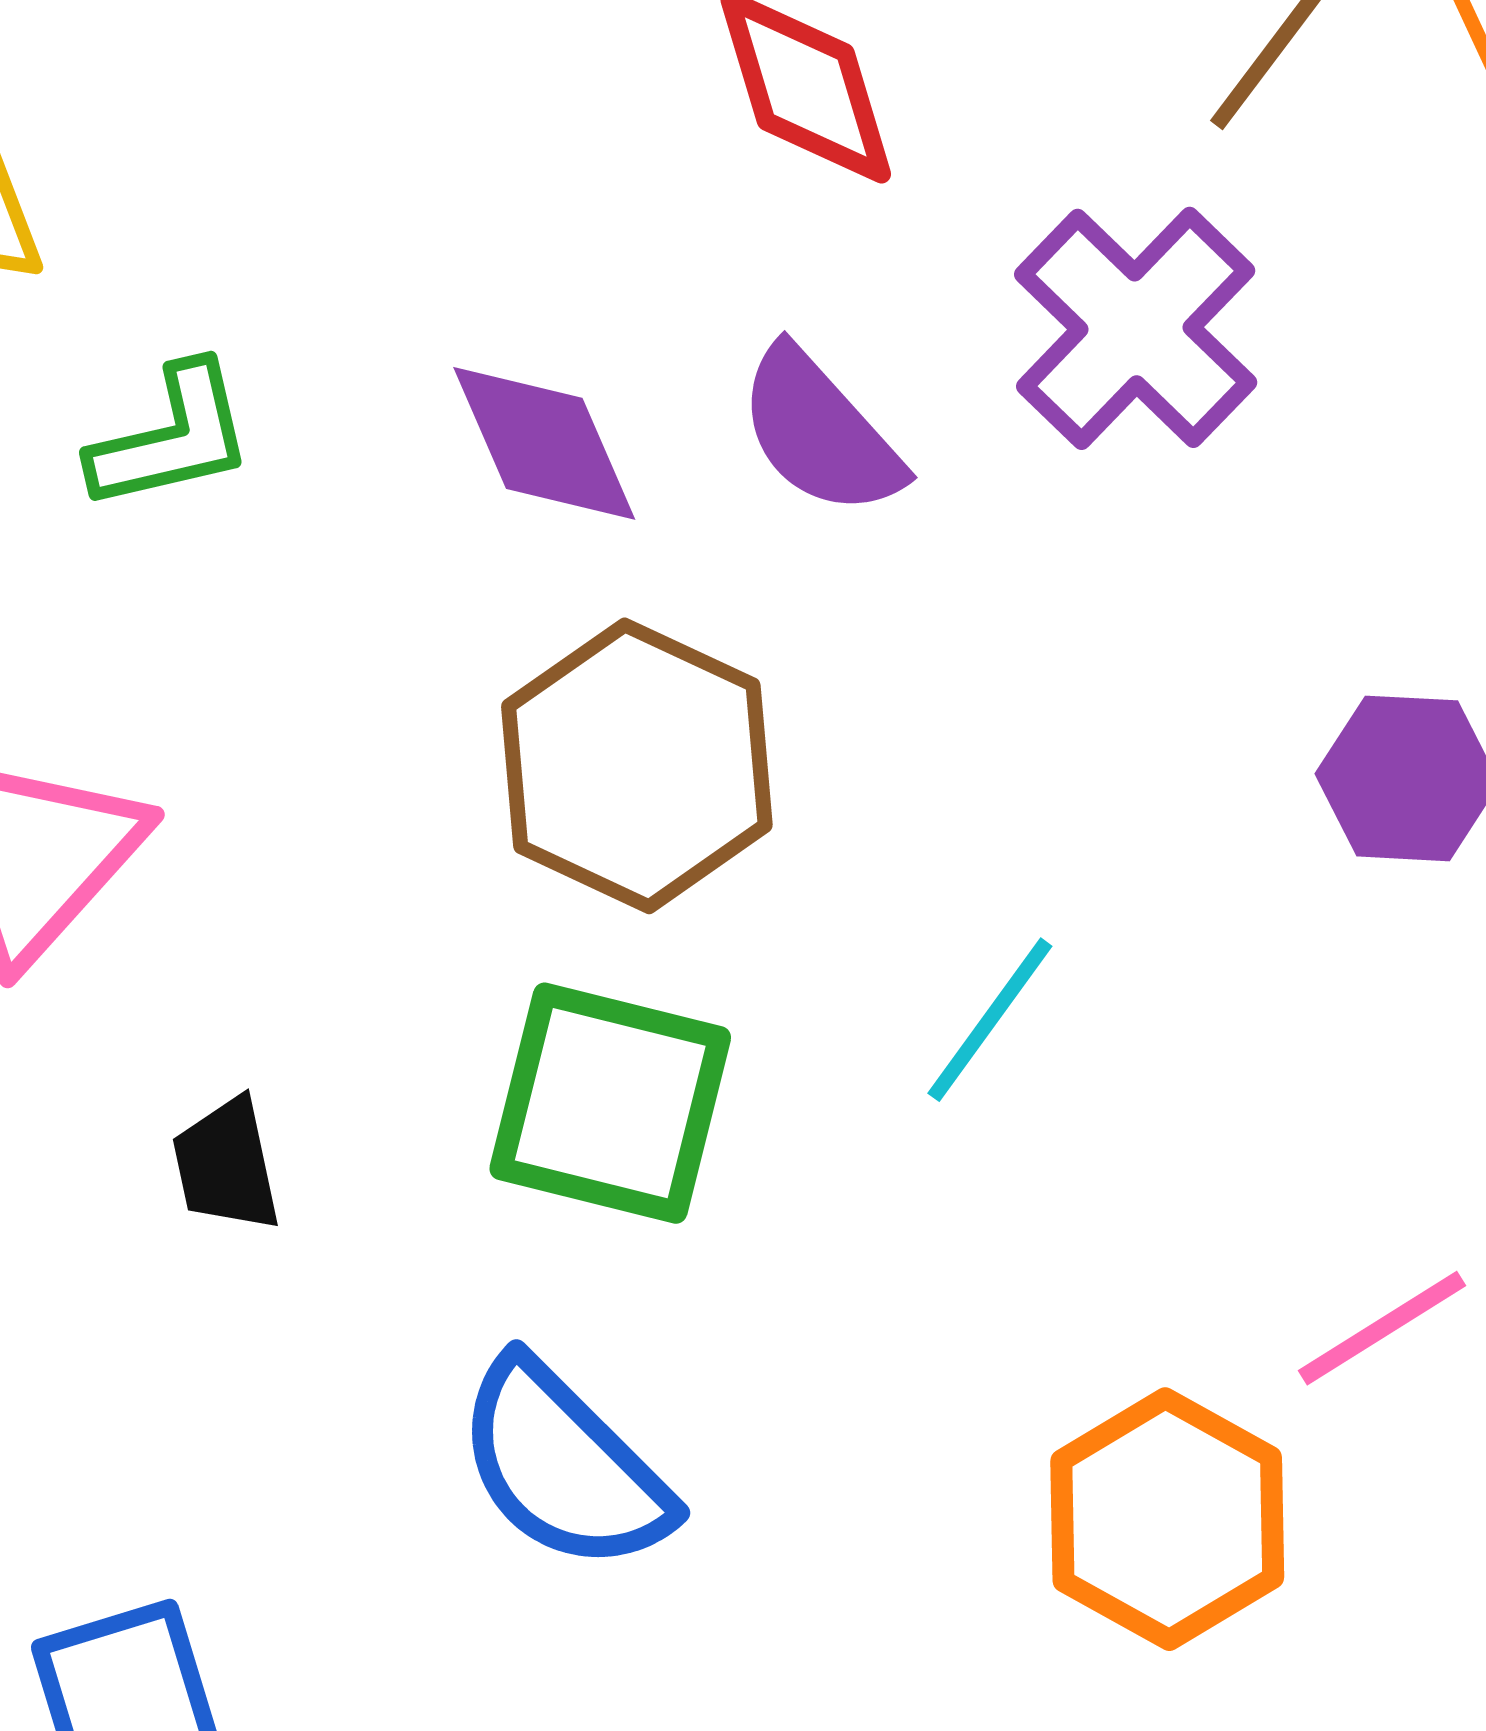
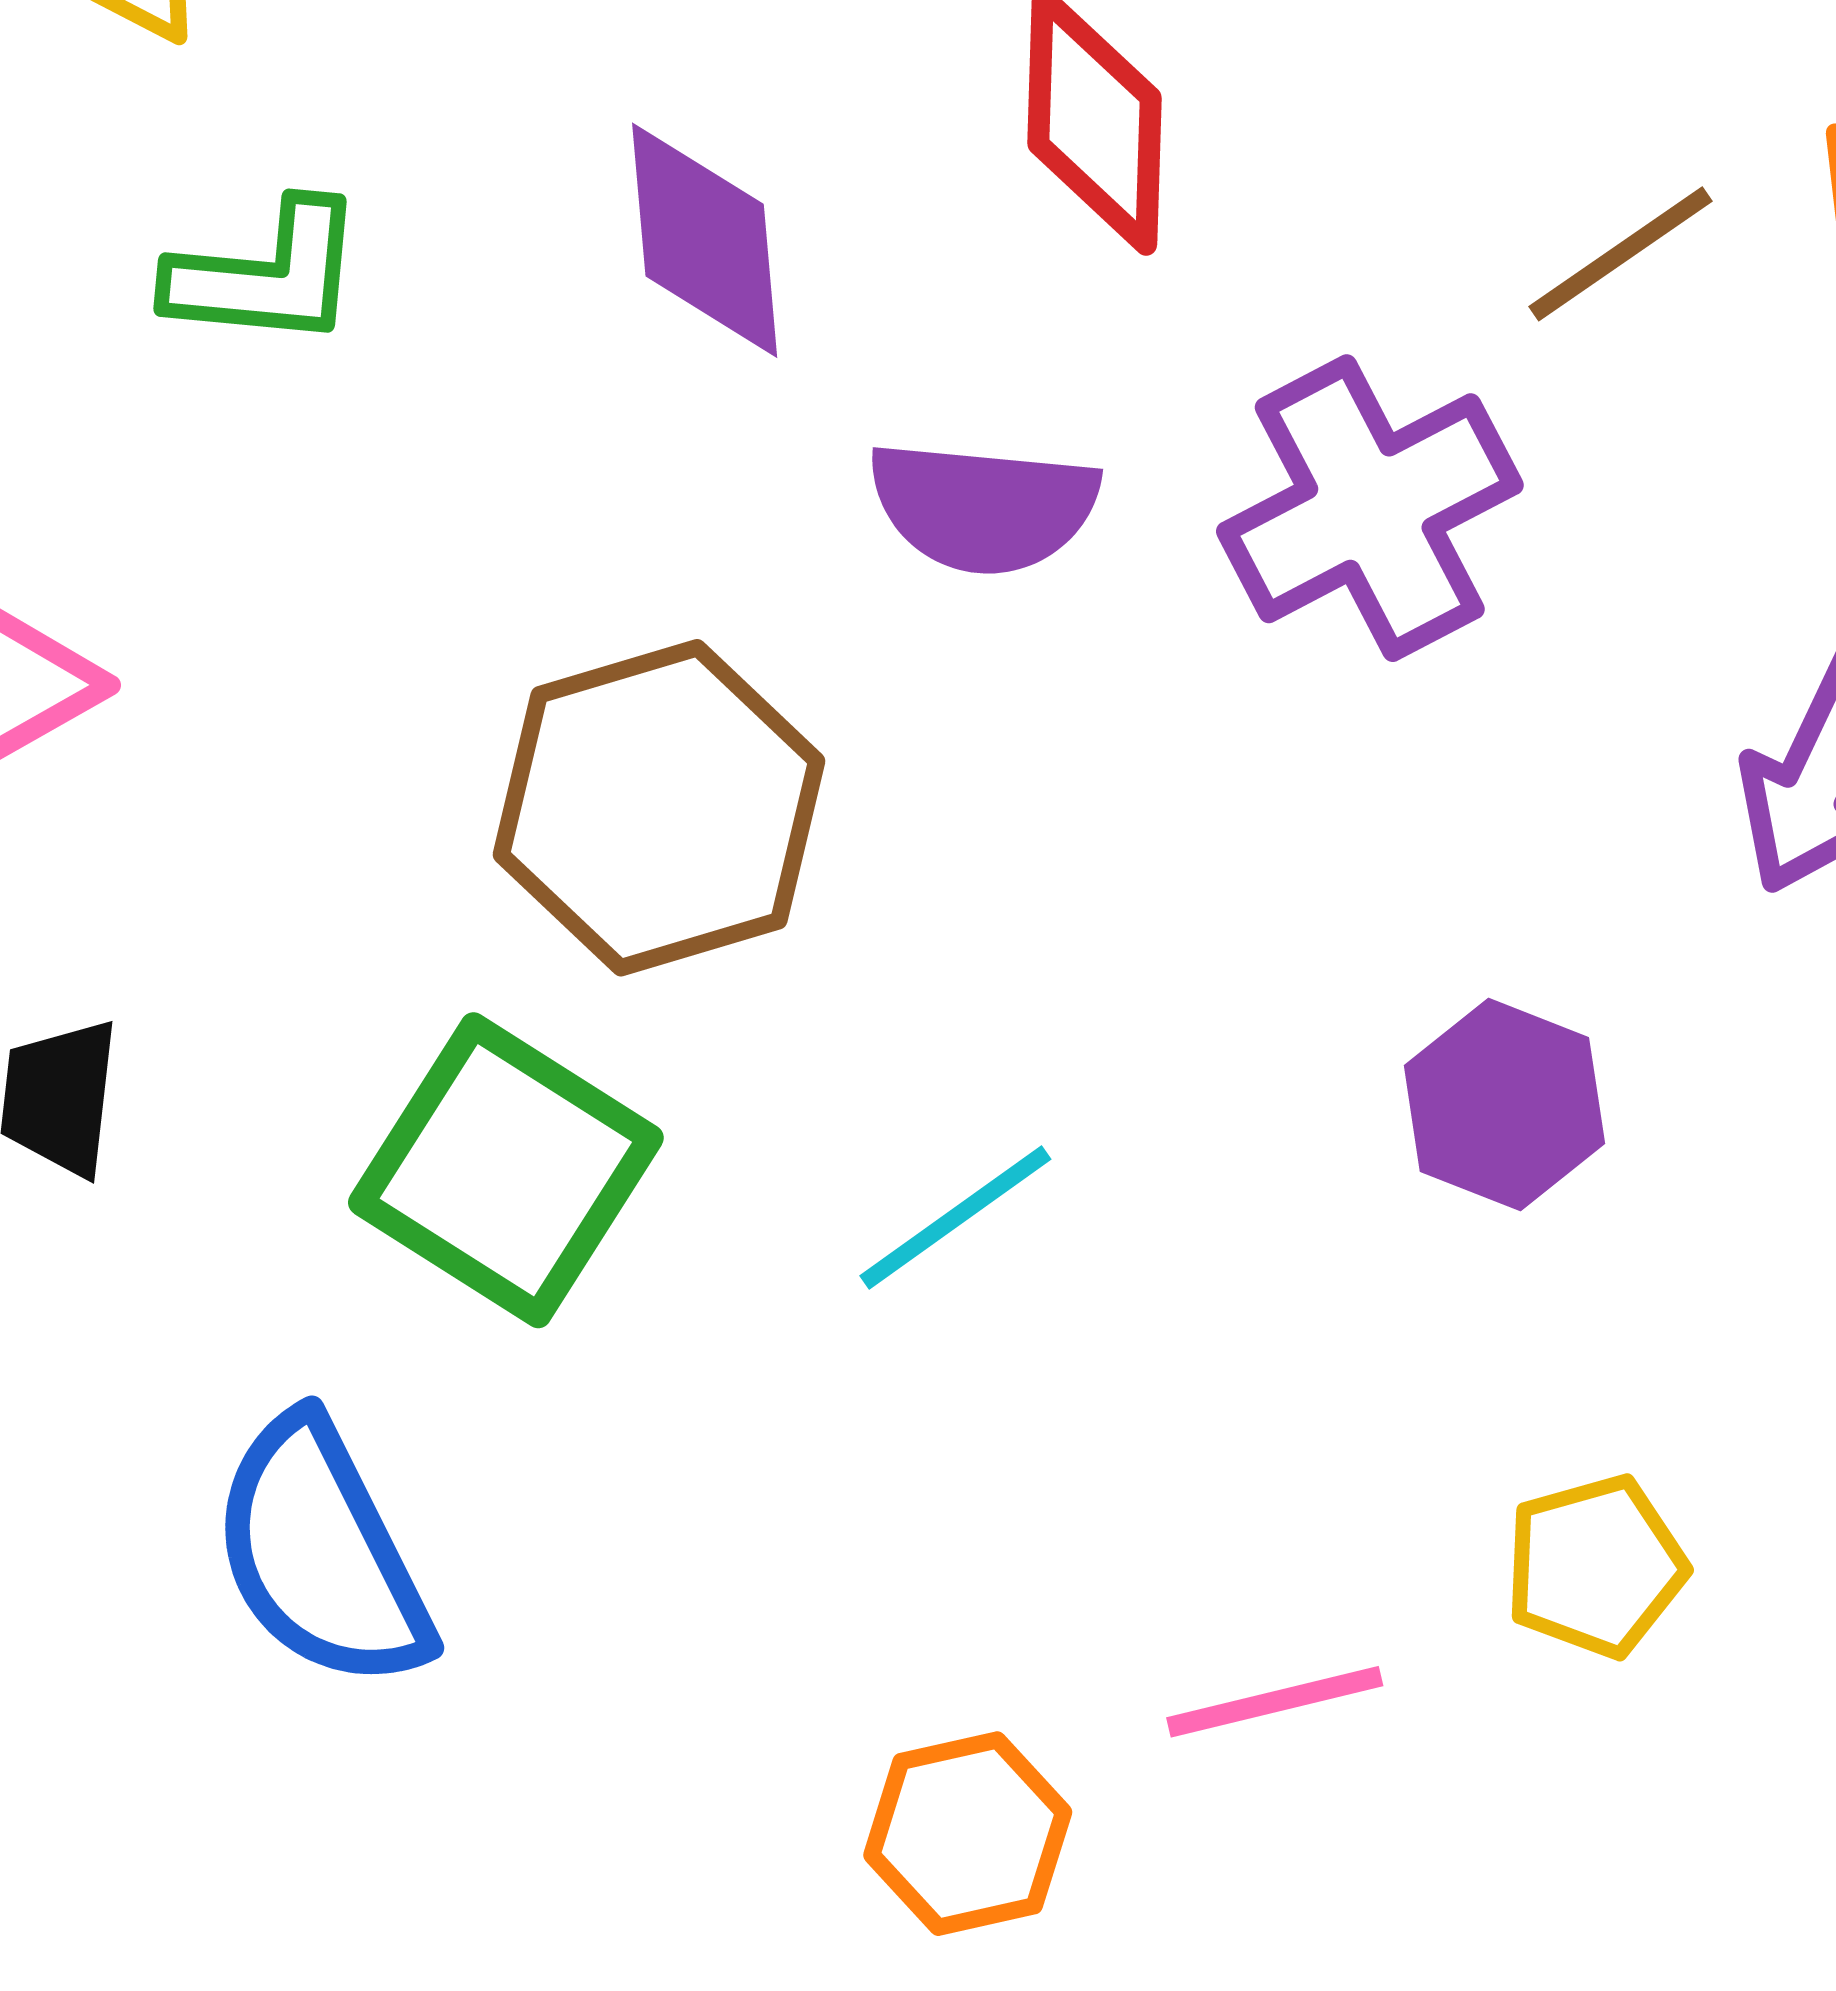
purple semicircle: (820, 432) -> (983, 507), turned -61
purple diamond: (544, 443) -> (705, 240), moved
orange hexagon: (1167, 1519) -> (968, 1834), size x0.7

